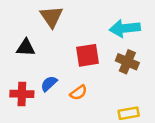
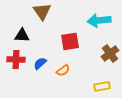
brown cross: (127, 62) -> (110, 53), moved, turned 30
red cross: (22, 94) -> (16, 59), moved

